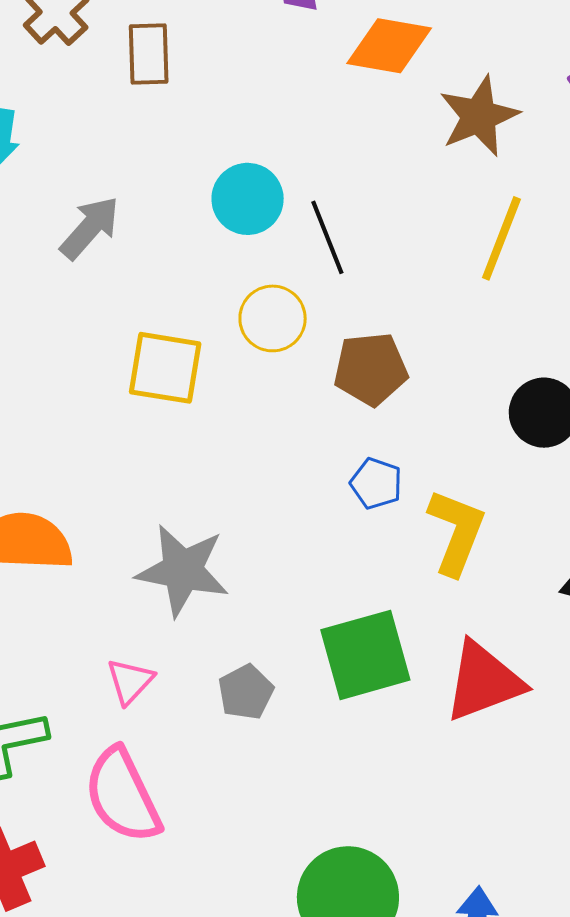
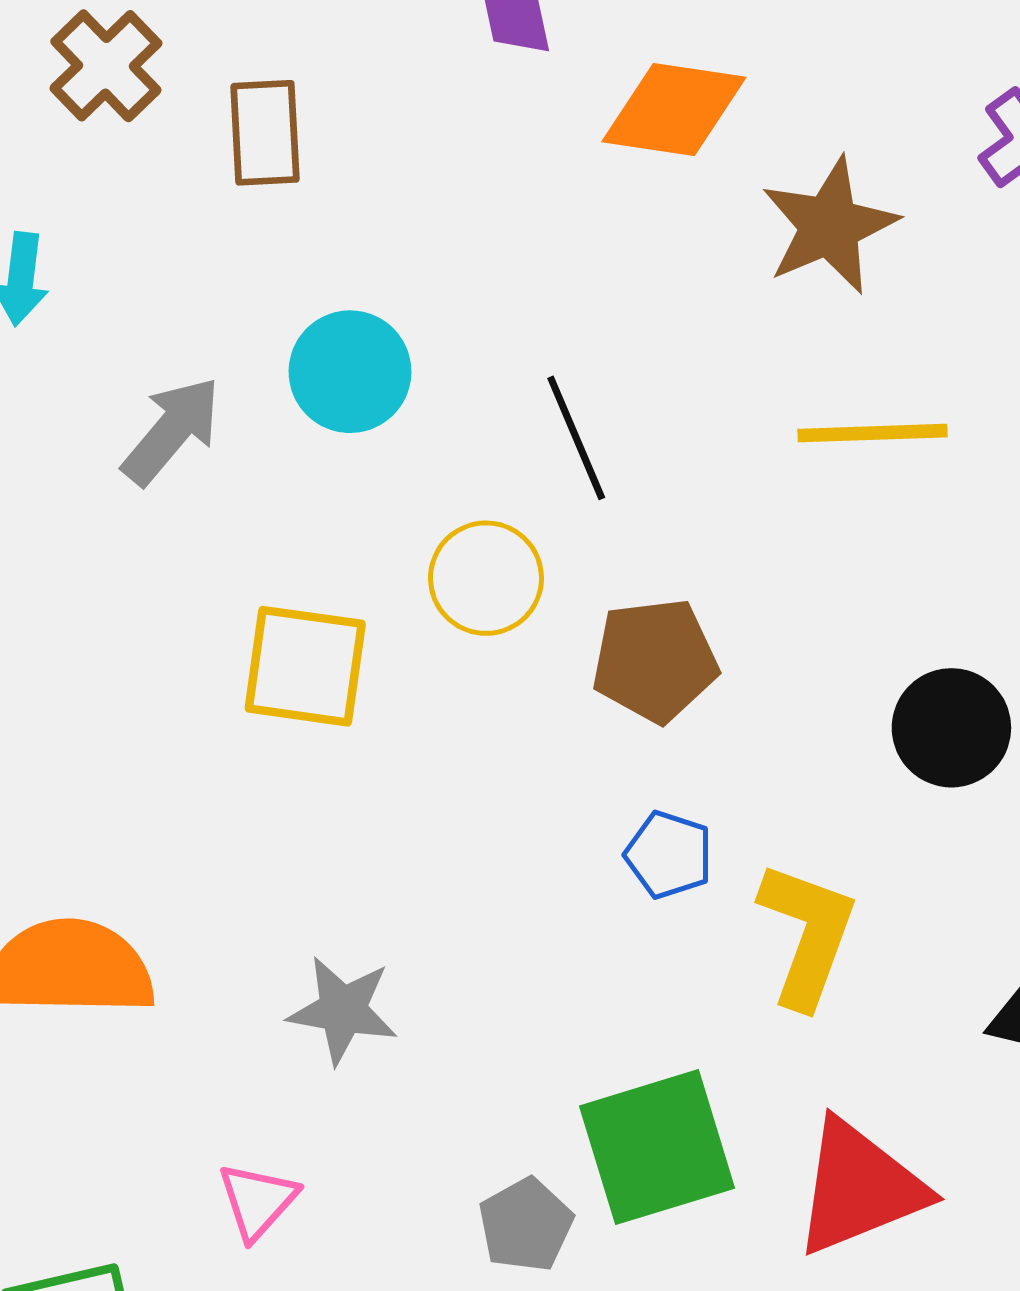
cyan circle: (248, 199) -> (350, 372), moved
yellow line: (501, 238) -> (873, 433), turned 68
gray star: (183, 570) -> (343, 1010), size x0.7
gray pentagon: (246, 692) -> (526, 1225), moved

